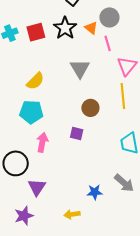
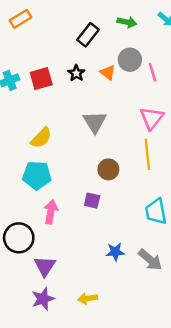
black star: (65, 28) -> (76, 73), size x0.6
pink line: (108, 43) -> (153, 72), moved
blue star: (95, 192) -> (115, 252), moved
purple star: (24, 216) -> (43, 299), moved

